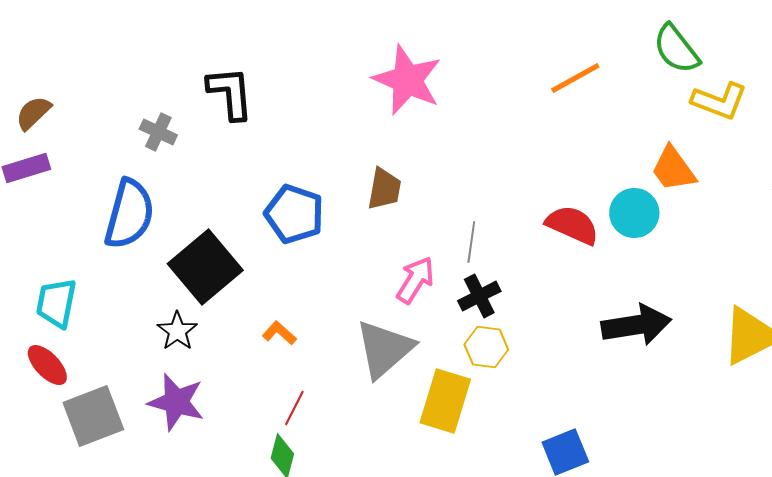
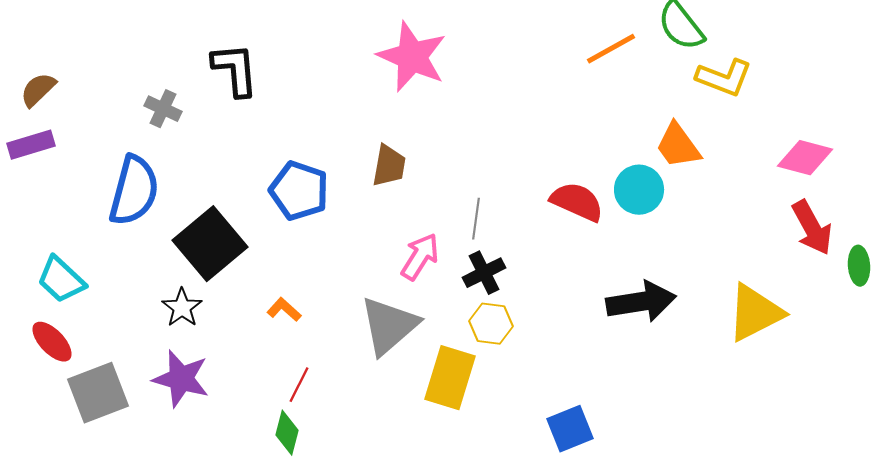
orange line: (575, 78) -> (611, 49), moved
cyan trapezoid: (56, 303) -> (61, 280), turned -58

